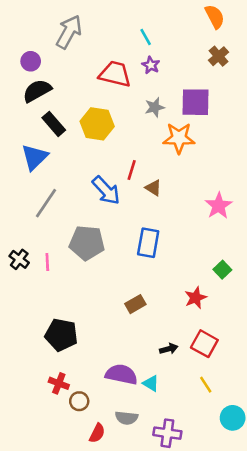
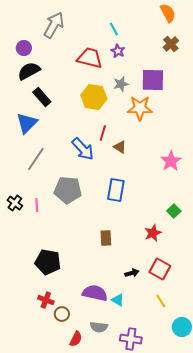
yellow hexagon: (97, 124) -> (94, 97), moved
brown rectangle: (135, 304) -> (106, 238), turned -63

